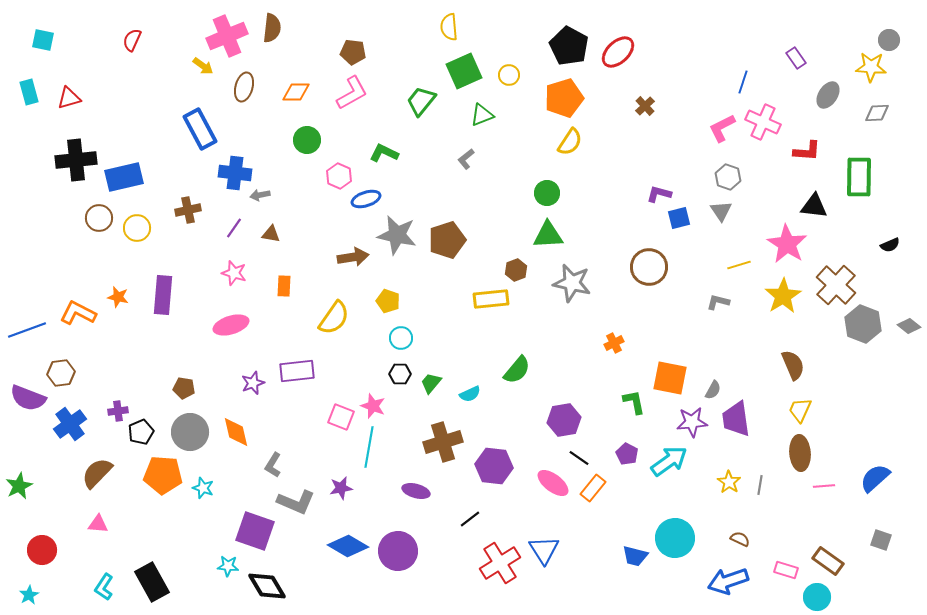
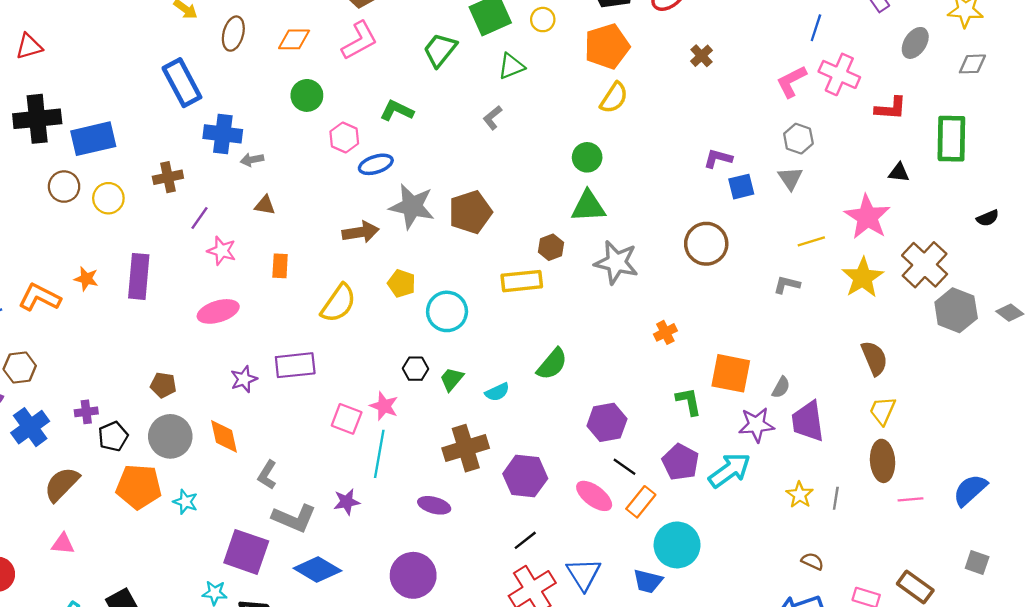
black triangle: (814, 206) -> (899, 173), size x0.7
purple line: (234, 228) -> (199, 218), moved
cyan circle: (401, 338) -> (447, 311), moved, size x1.5
purple pentagon: (627, 454) -> (681, 462), size x1.4
black line: (470, 519) -> (525, 540), moved
cyan circle: (675, 538) -> (677, 545), moved
blue diamond: (348, 546) -> (317, 569), moved
blue trapezoid: (635, 556) -> (648, 581), moved

